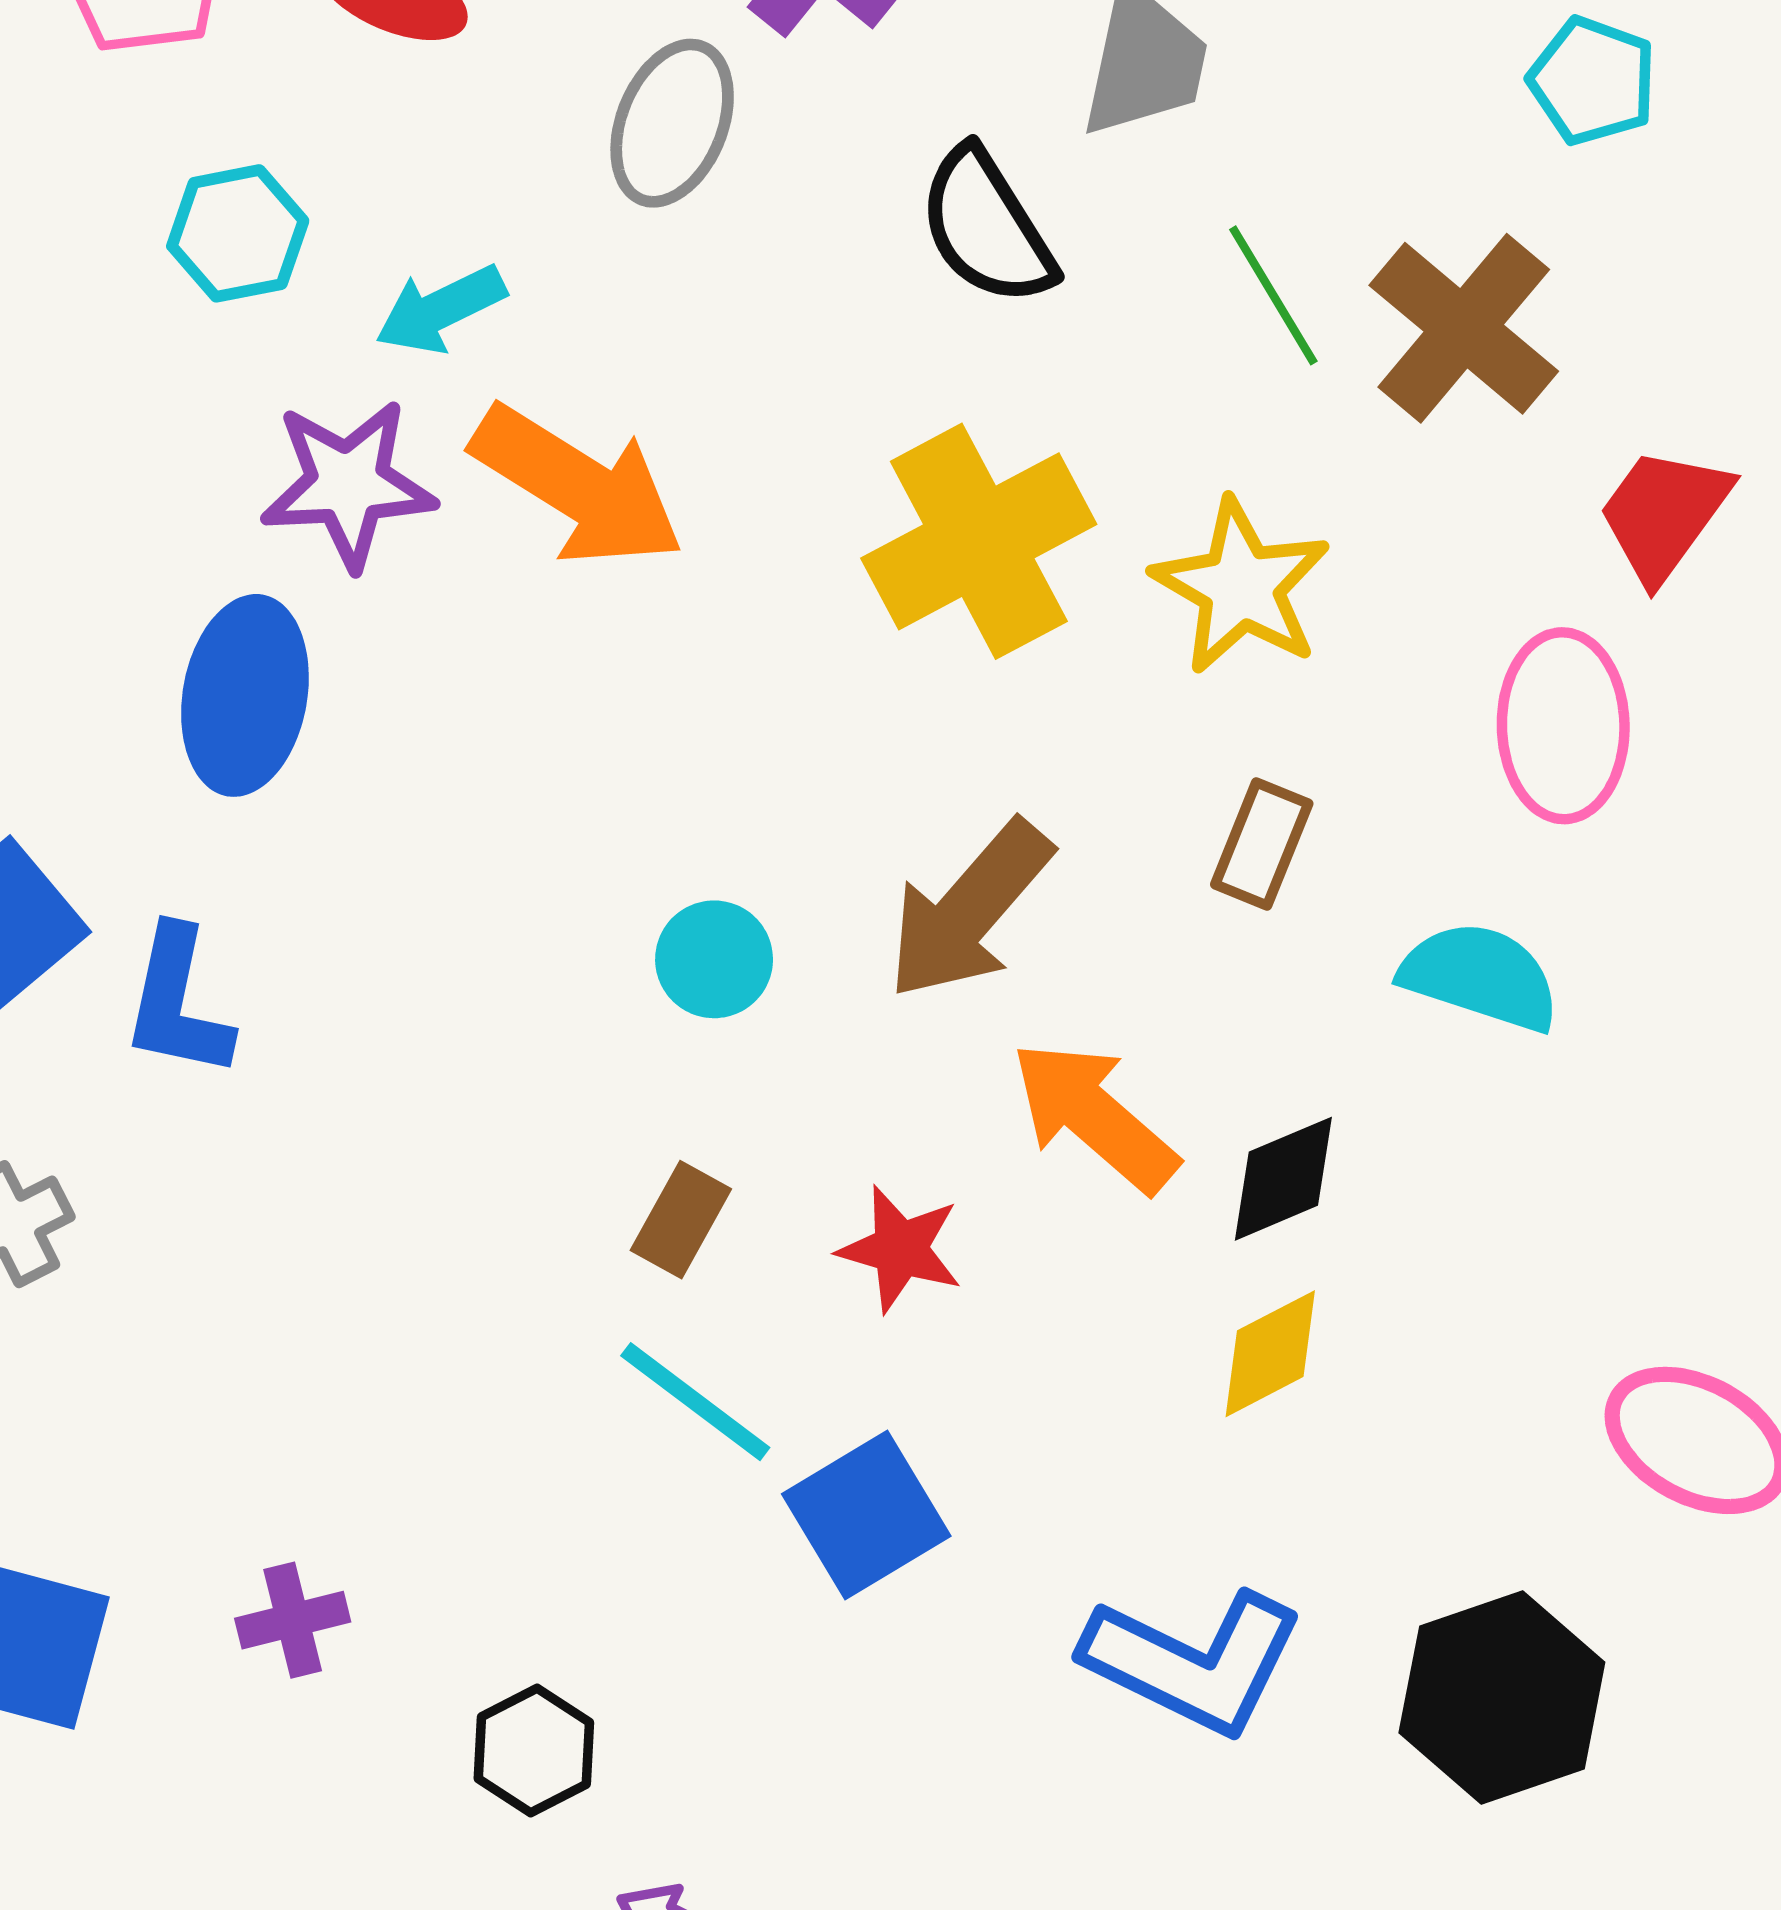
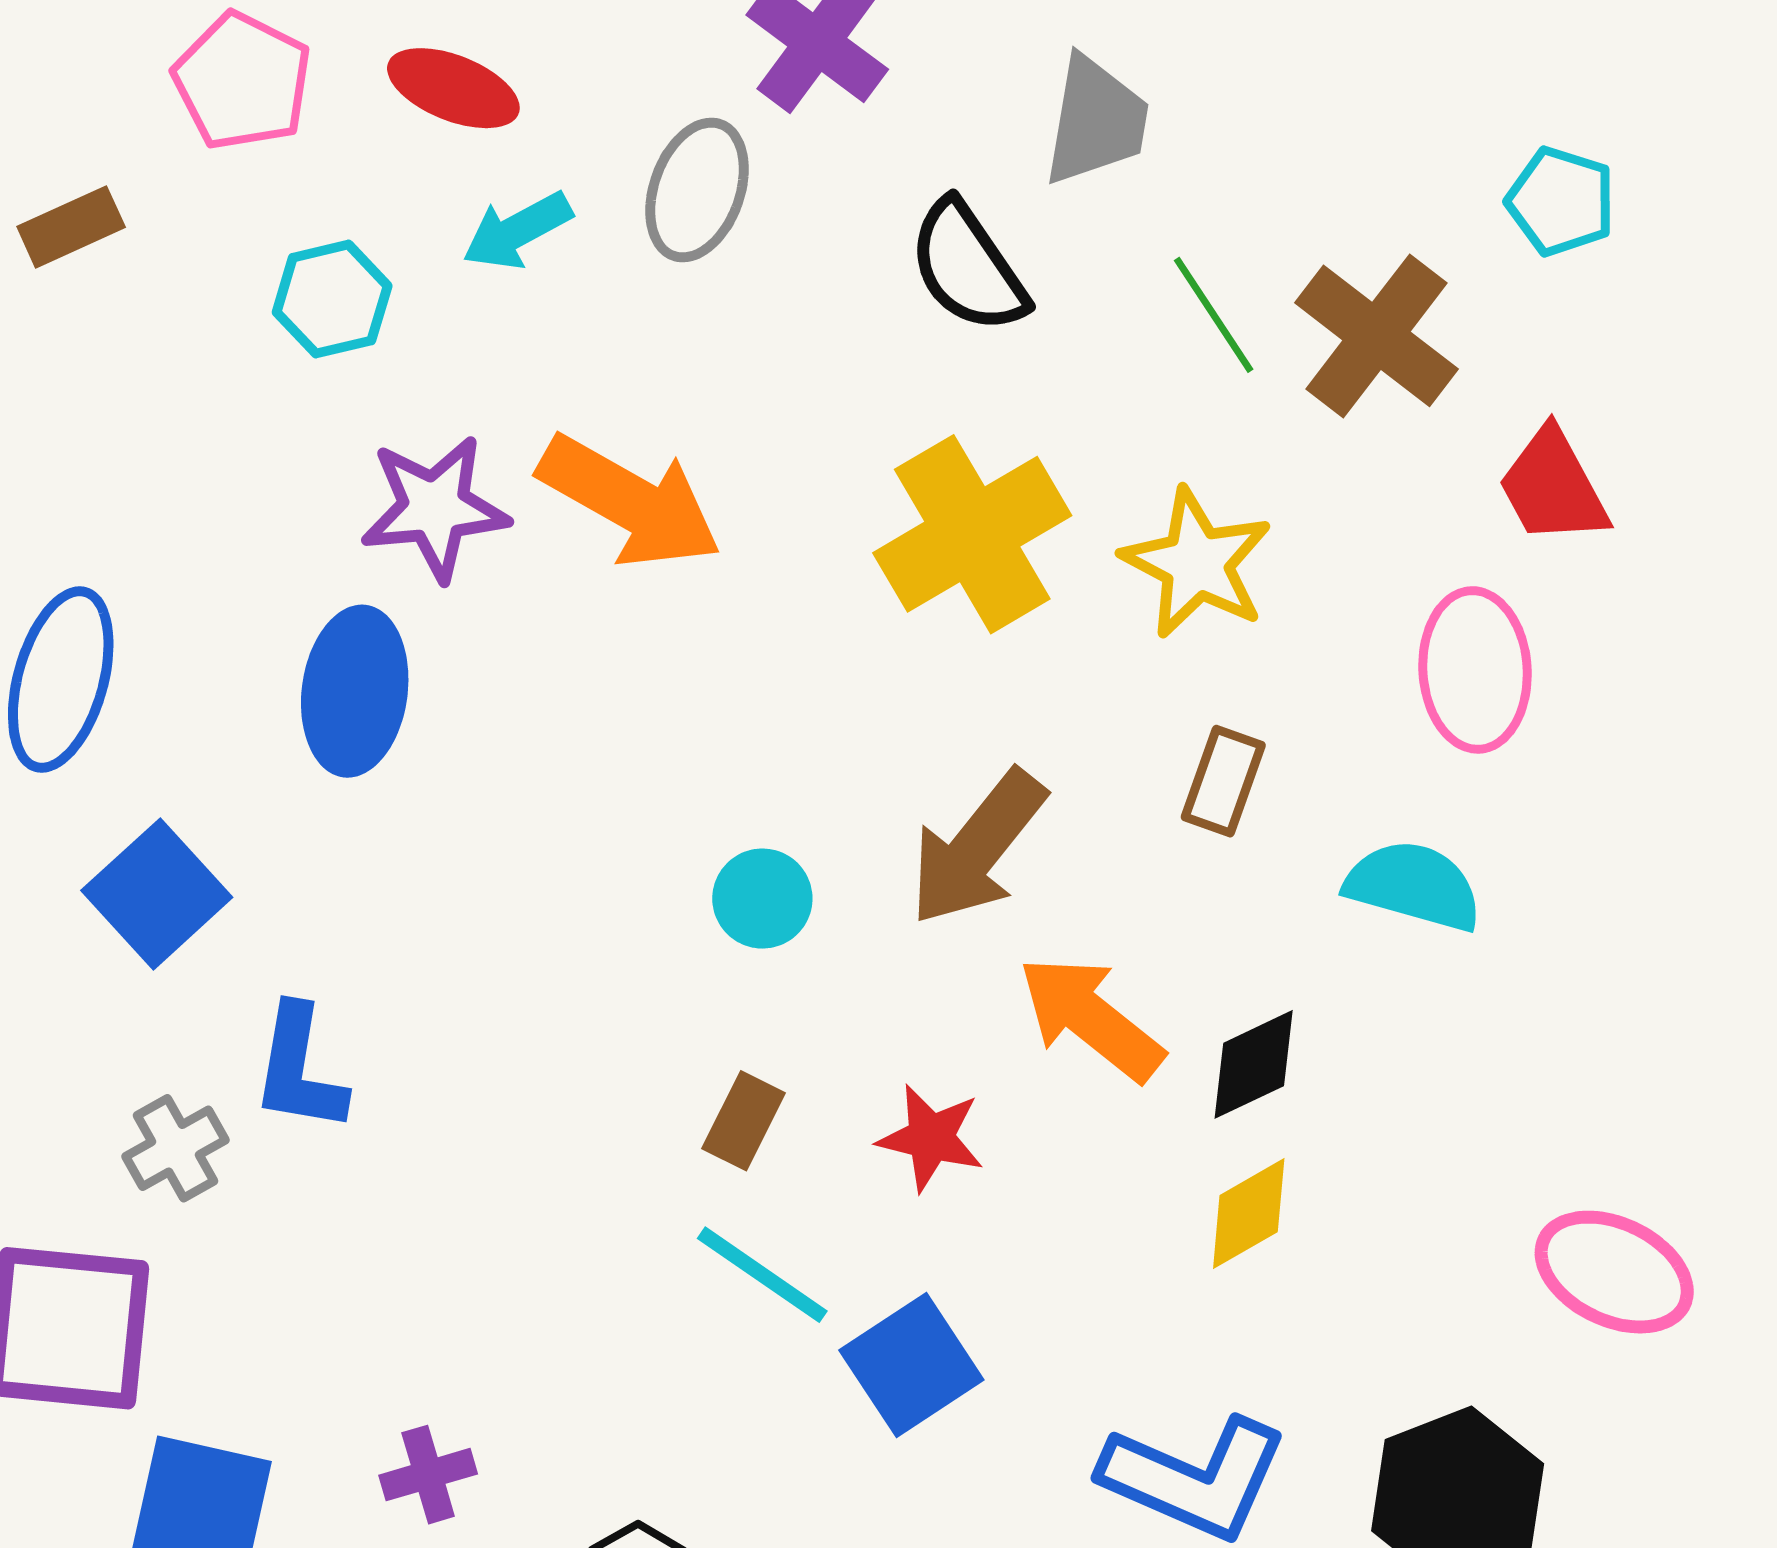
cyan pentagon: (1593, 81) -> (1561, 201), moved
cyan arrow: (441, 309) -> (517, 231), moved
red trapezoid: (1664, 514) -> (1553, 487), turned -62
blue L-shape: (178, 1003) -> (299, 1069), moved

